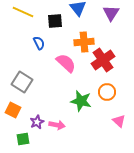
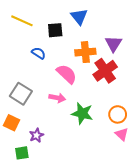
purple triangle: (111, 13) -> (113, 44), moved
blue semicircle: (39, 43) -> (39, 53), turned -32
orange circle: (107, 92) -> (118, 114), moved
pink arrow: (57, 125) -> (57, 98), moved

